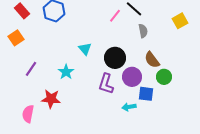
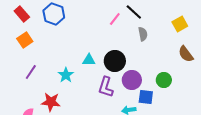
orange square: (16, 38) -> (25, 40), moved
cyan triangle: (85, 49) -> (89, 60), moved, turned -48
brown semicircle: (152, 60) -> (186, 54), moved

